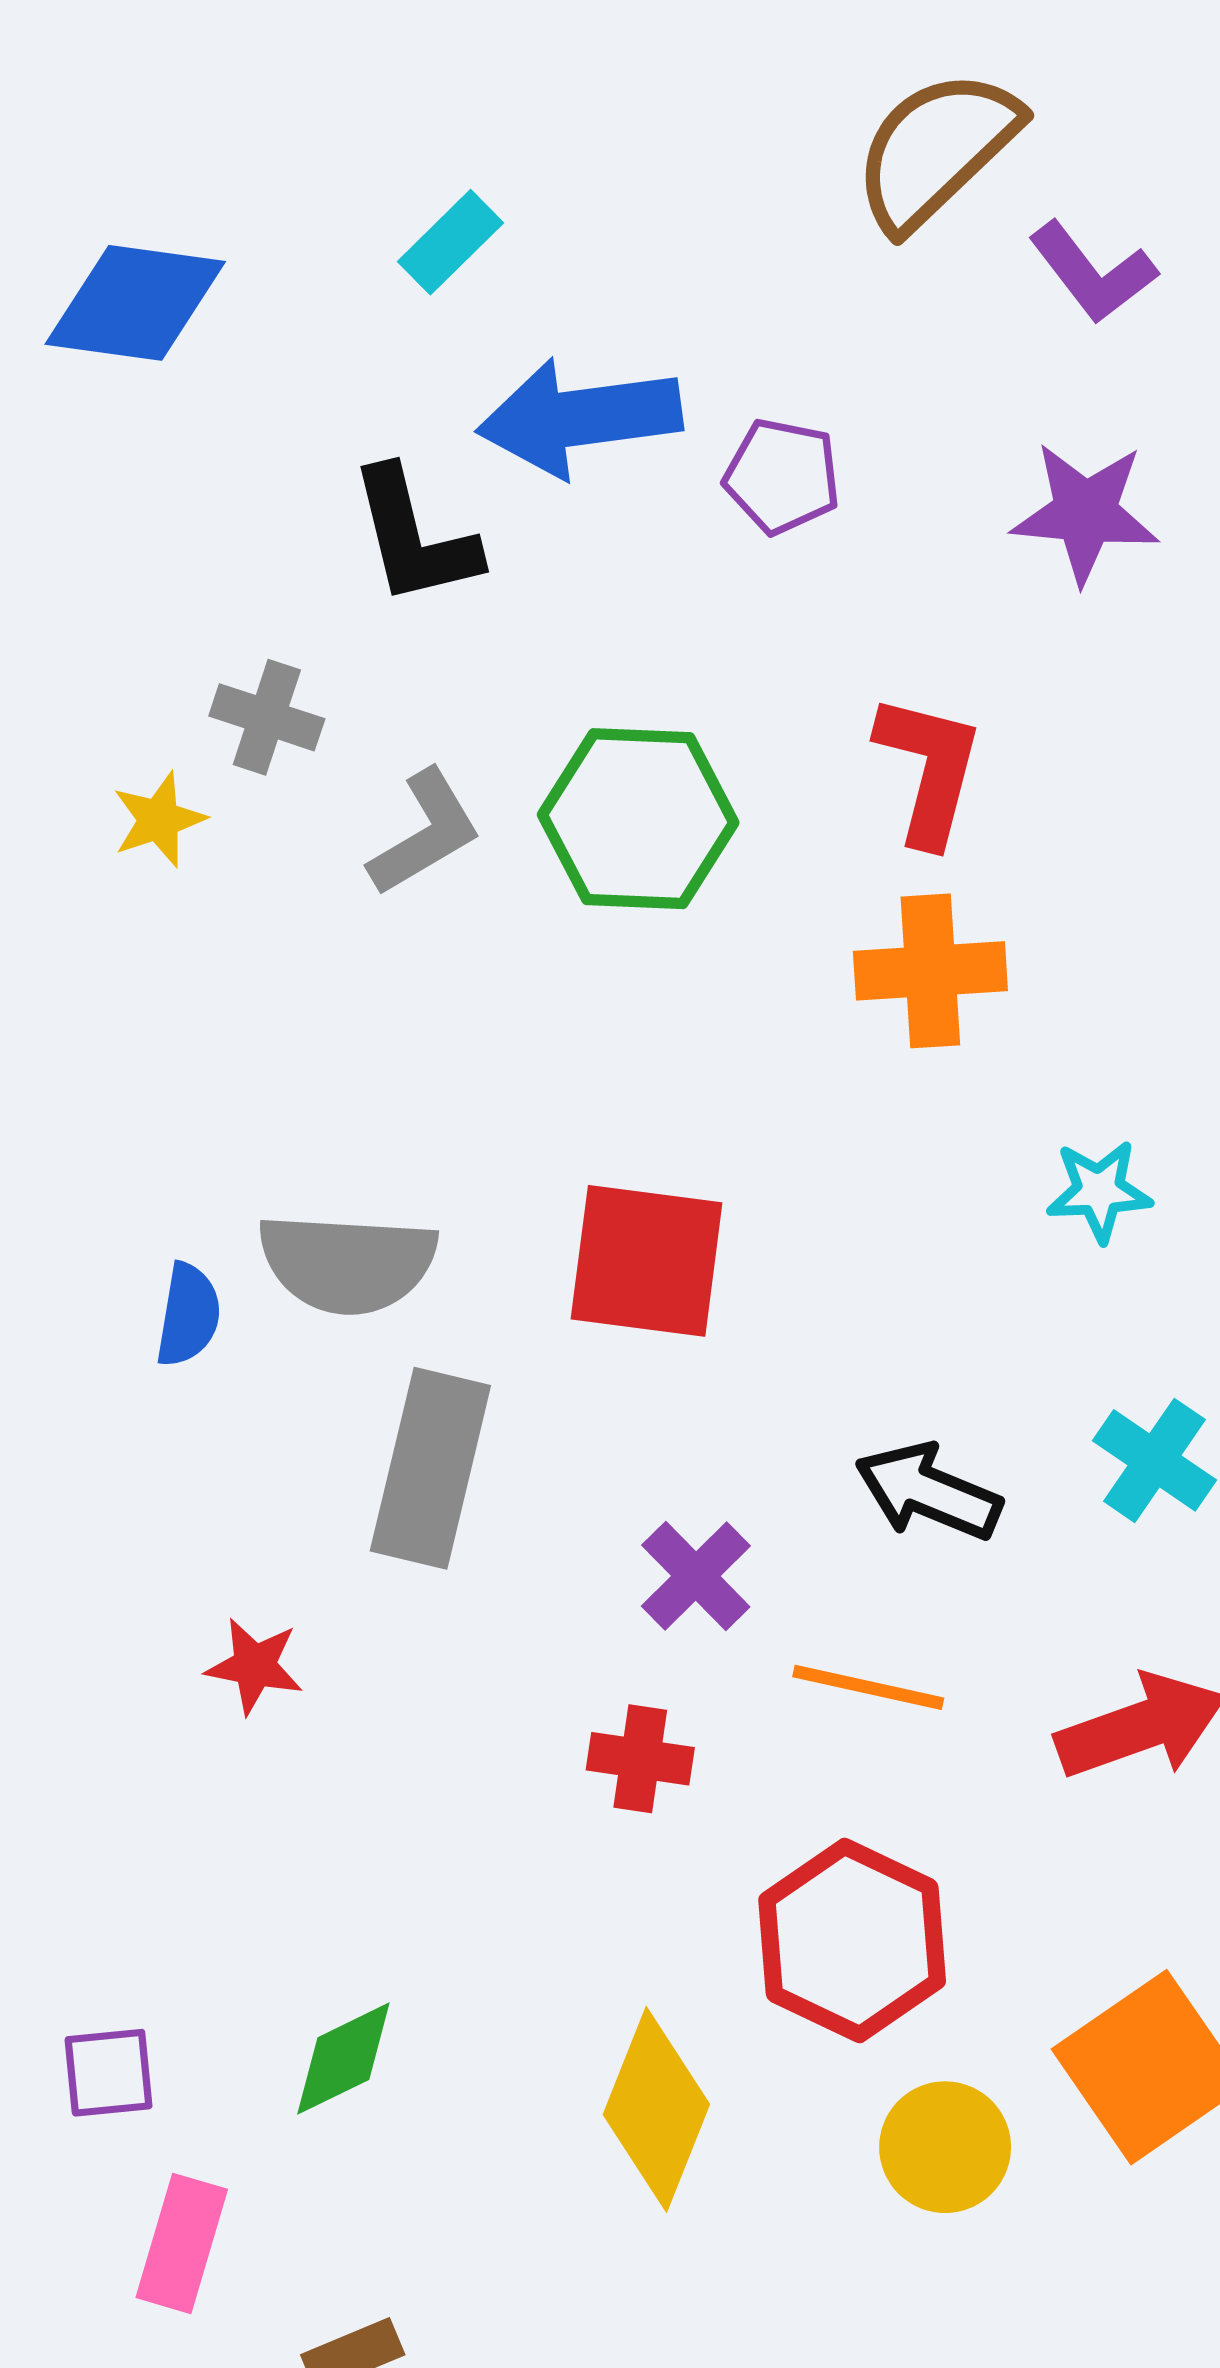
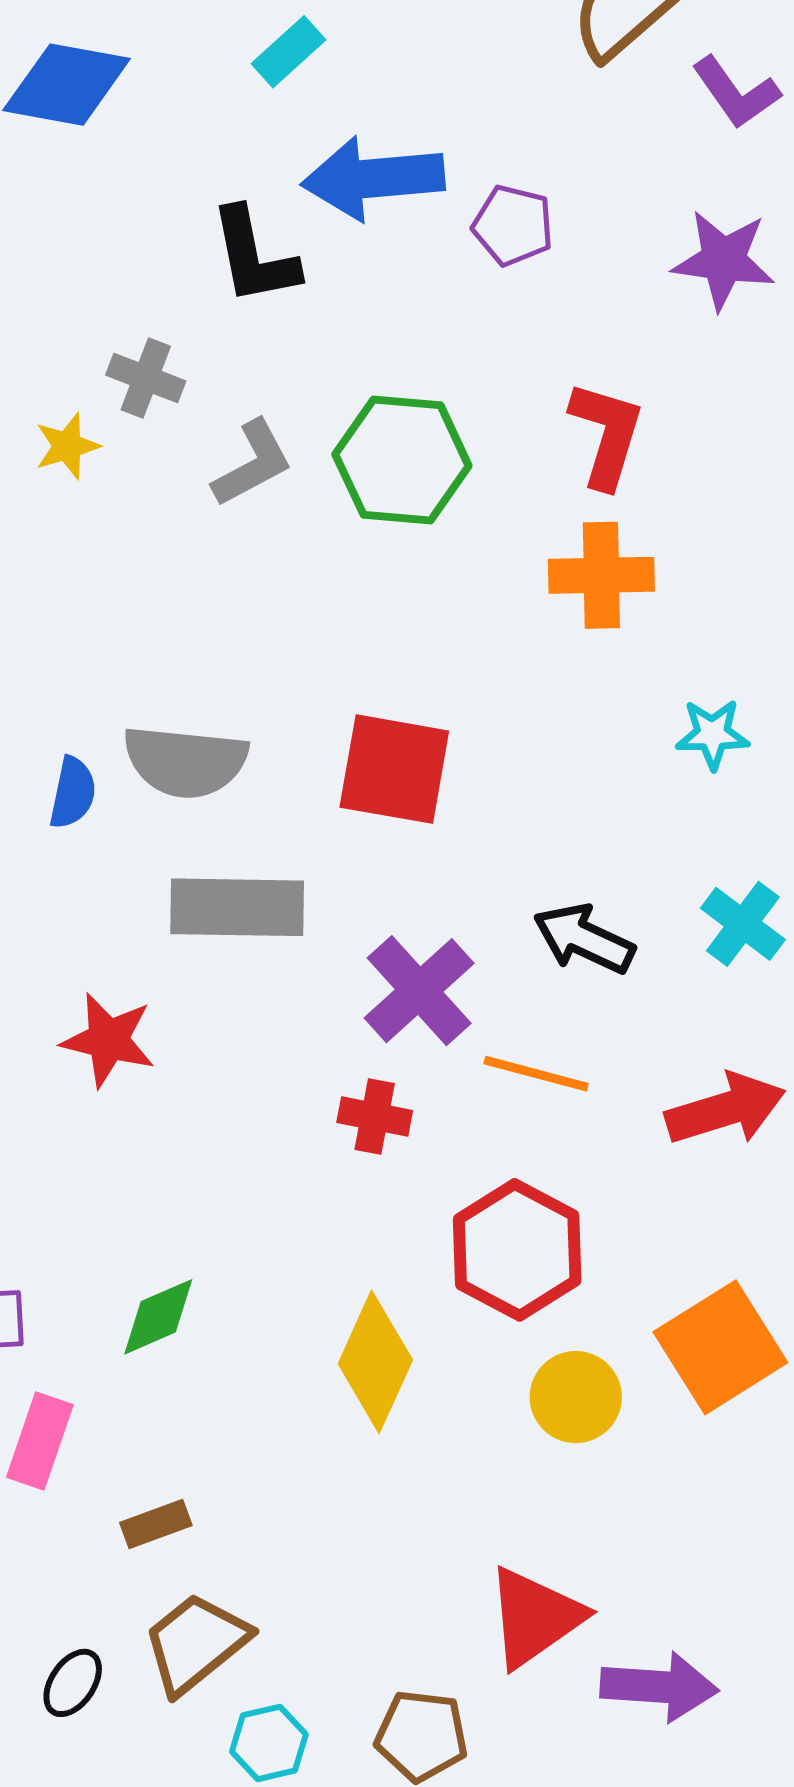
gray rectangle: (430, 1468) -> (237, 907), turned 75
purple cross: (696, 1576) -> (419, 991), size x1.4
red star: (255, 1666) -> (108, 1040), size x1.4

